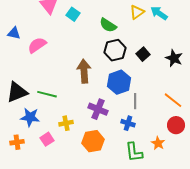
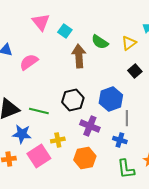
yellow triangle: (137, 12) -> (129, 43), moved
black hexagon: (115, 50) -> (73, 100), moved
brown arrow: (84, 71) -> (79, 56), moved
pink square: (47, 139) -> (39, 156), size x1.6

